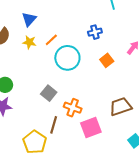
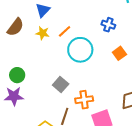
blue cross: (95, 32) -> (108, 25), turned 32
orange cross: (73, 108) -> (84, 100), turned -30

